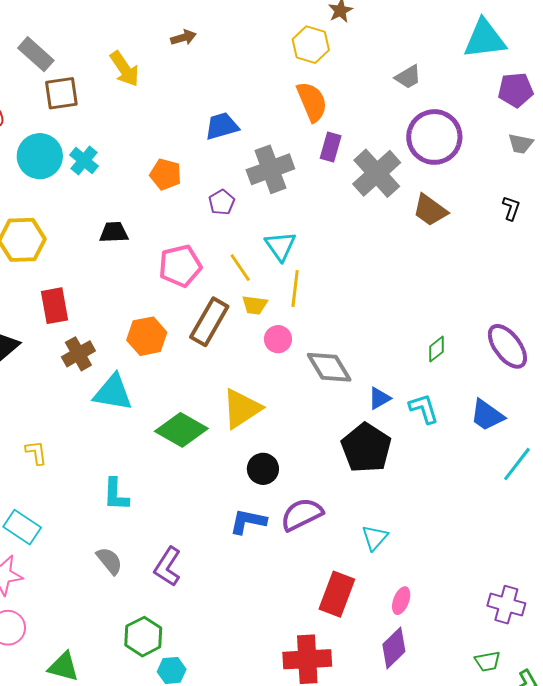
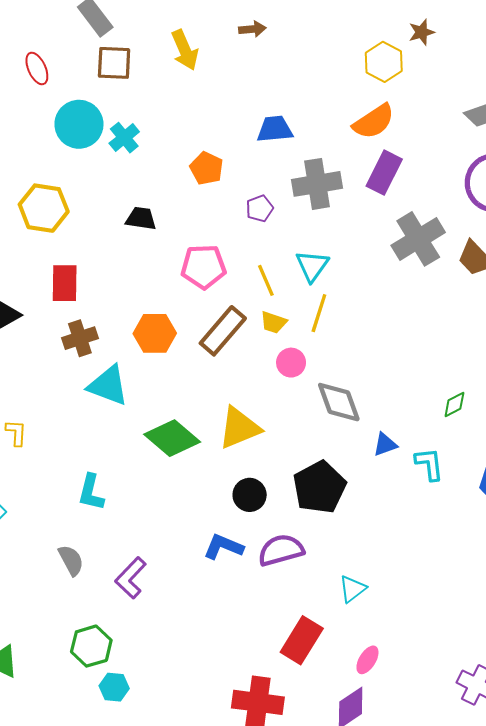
orange semicircle: (312, 102) -> (374, 122), turned 69
purple rectangle: (331, 147) -> (384, 173), size x1.4
gray cross: (377, 173) -> (418, 239), moved
black pentagon: (366, 448) -> (319, 487), moved

